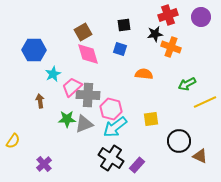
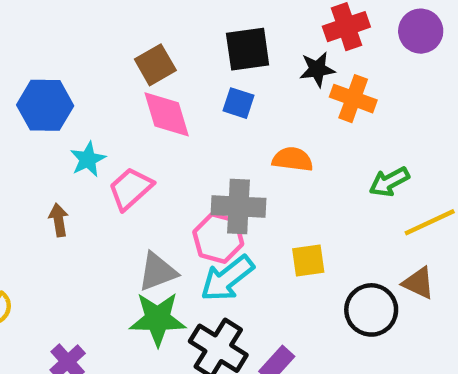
black square: (124, 25) -> (248, 49), size x1.5
gray cross: (88, 95) -> (239, 206), moved
green star: (67, 119) -> (158, 319), moved, size x1.4
brown triangle: (200, 156) -> (418, 283), moved

